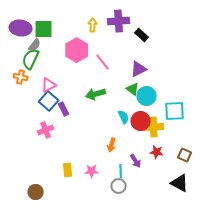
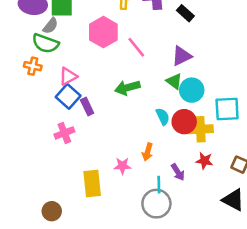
green semicircle: (31, 59) -> (45, 43), turned -95
yellow rectangle: (68, 170) -> (92, 183), size x1.5
pink star: (92, 171) -> (122, 166), moved
gray circle: (119, 186) -> (156, 204), size x1.5

